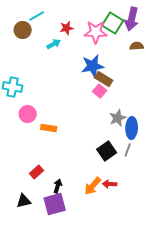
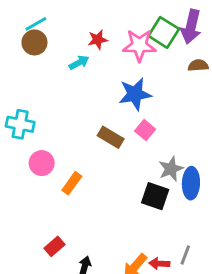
cyan line: (37, 16) -> (36, 24), moved
brown rectangle: (104, 79) -> (111, 137), moved
orange rectangle: (49, 128) -> (72, 183), turned -63
gray line: (128, 150) -> (185, 255), moved
black square: (107, 151) -> (155, 196), moved, turned -36

